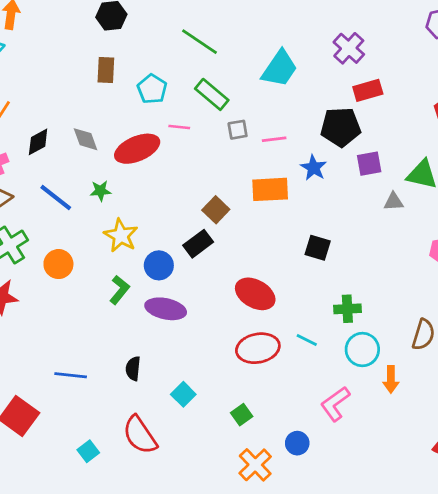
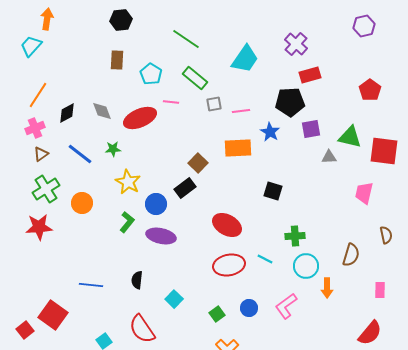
blue circle: (297, 443) -> (249, 308), moved

